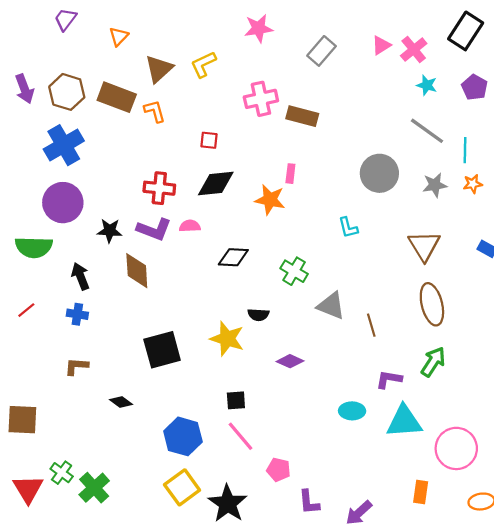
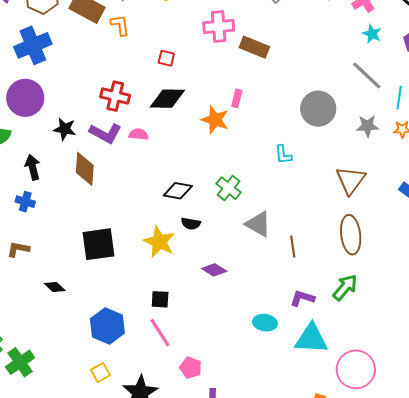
black diamond: (233, 257) -> (178, 191), moved
yellow square: (182, 487) -> (100, 372), size x0.6

